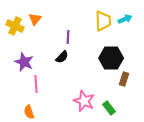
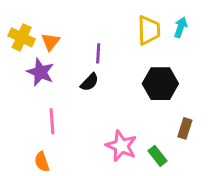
orange triangle: (35, 19) -> (51, 42), moved
cyan arrow: (125, 19) -> (181, 27), turned -48
purple star: (24, 62) -> (40, 72), moved
brown rectangle: (124, 79) -> (185, 128), moved

